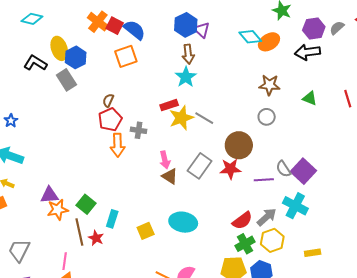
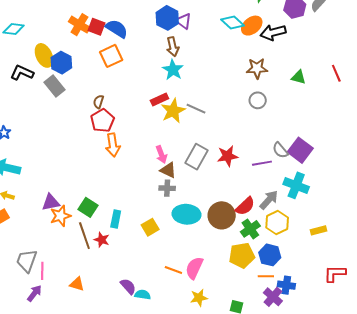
black arrow: (307, 52) -> (273, 32), moved
gray cross: (139, 130) -> (167, 188), moved
brown circle: (239, 145) -> (222, 215), moved
pink line: (65, 261) -> (42, 271), moved

